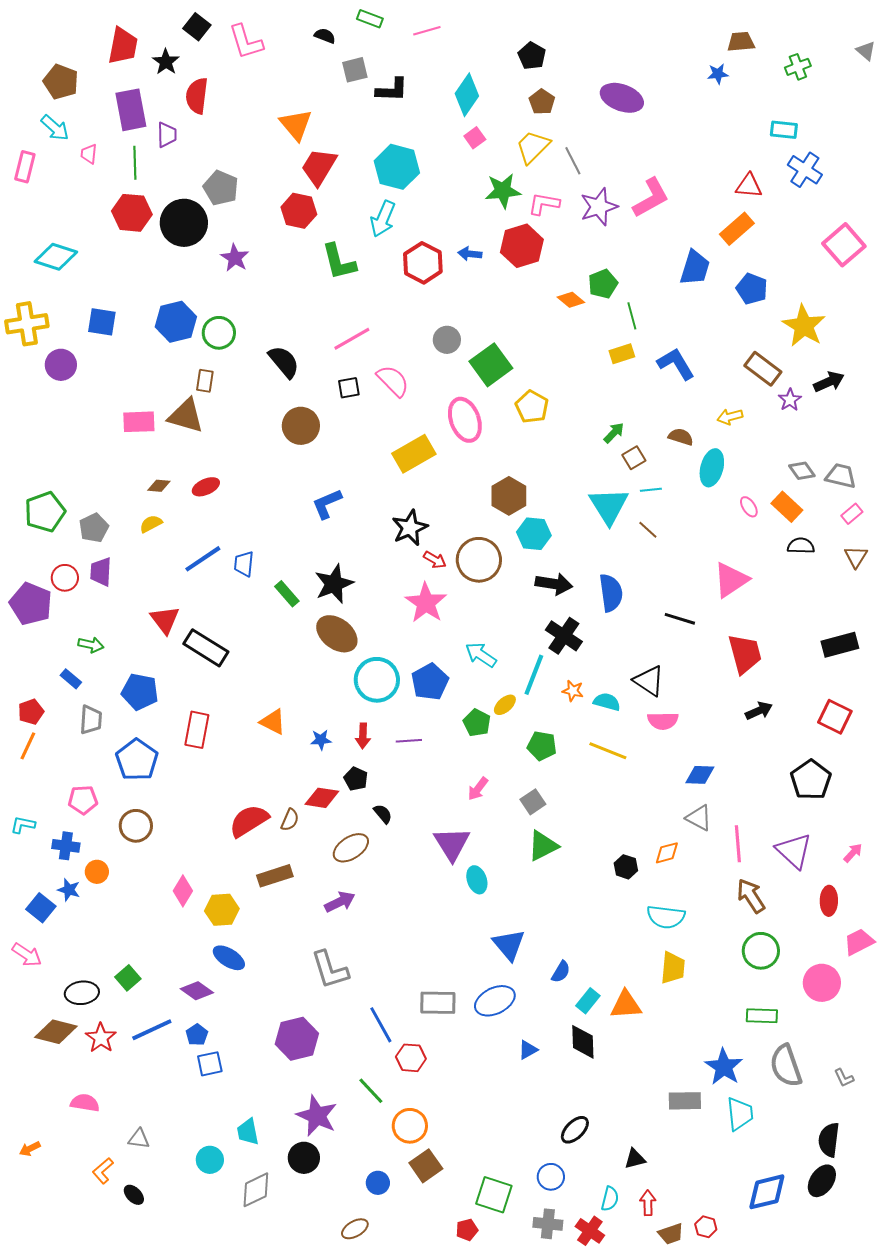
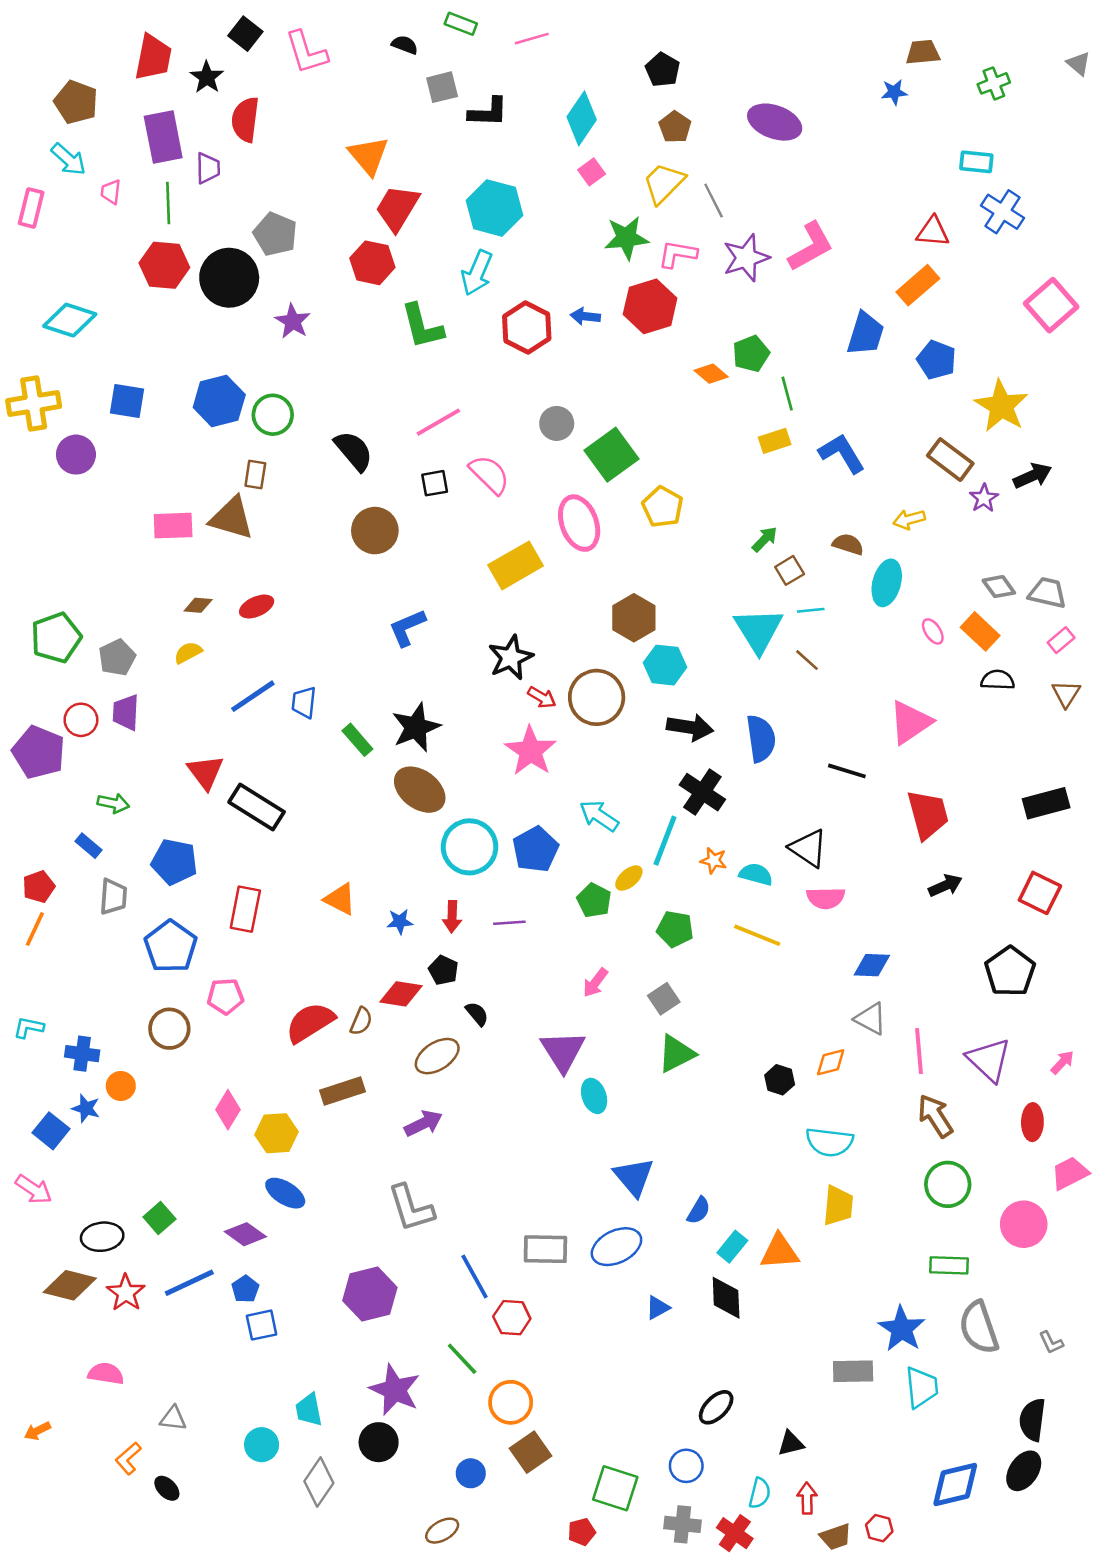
pink pentagon: (83, 800) -> (225, 996), moved
gray diamond: (256, 1190) -> (319, 1482), turned -30

